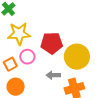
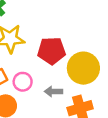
pink circle: (27, 57) -> (23, 82), moved

